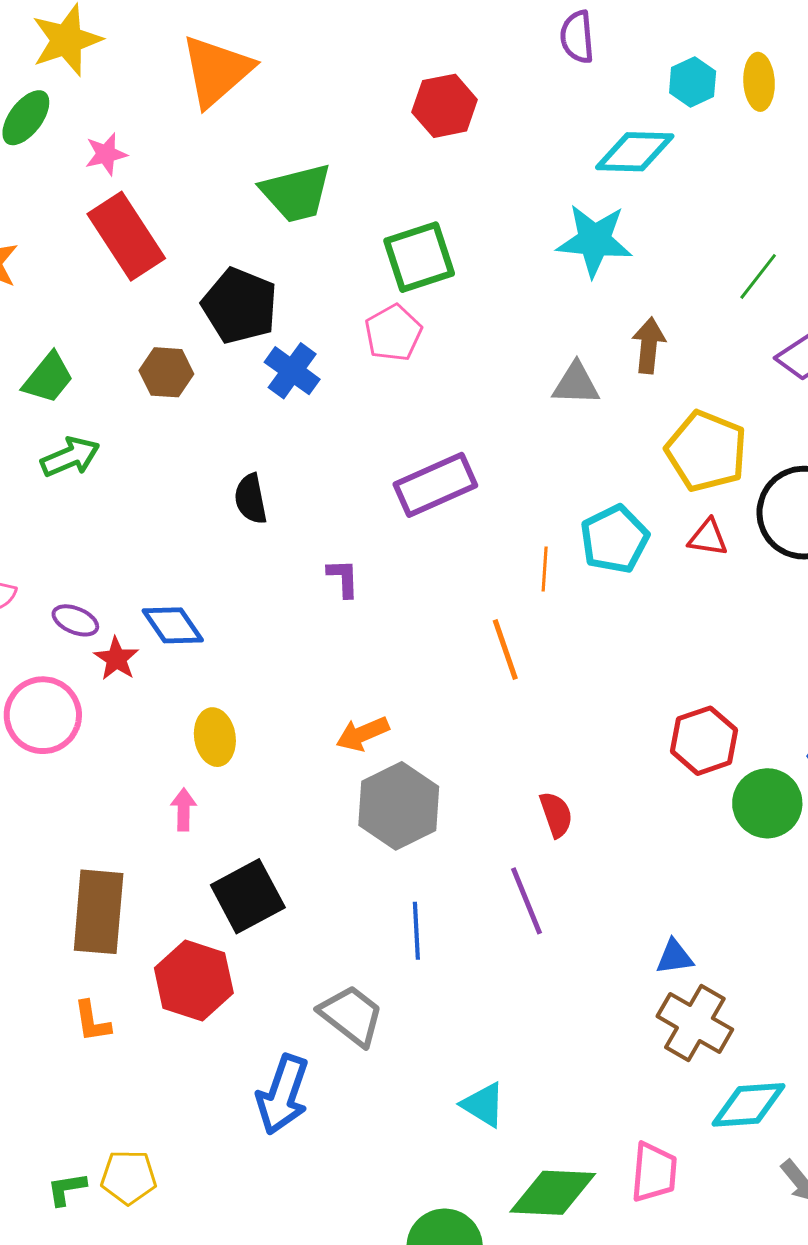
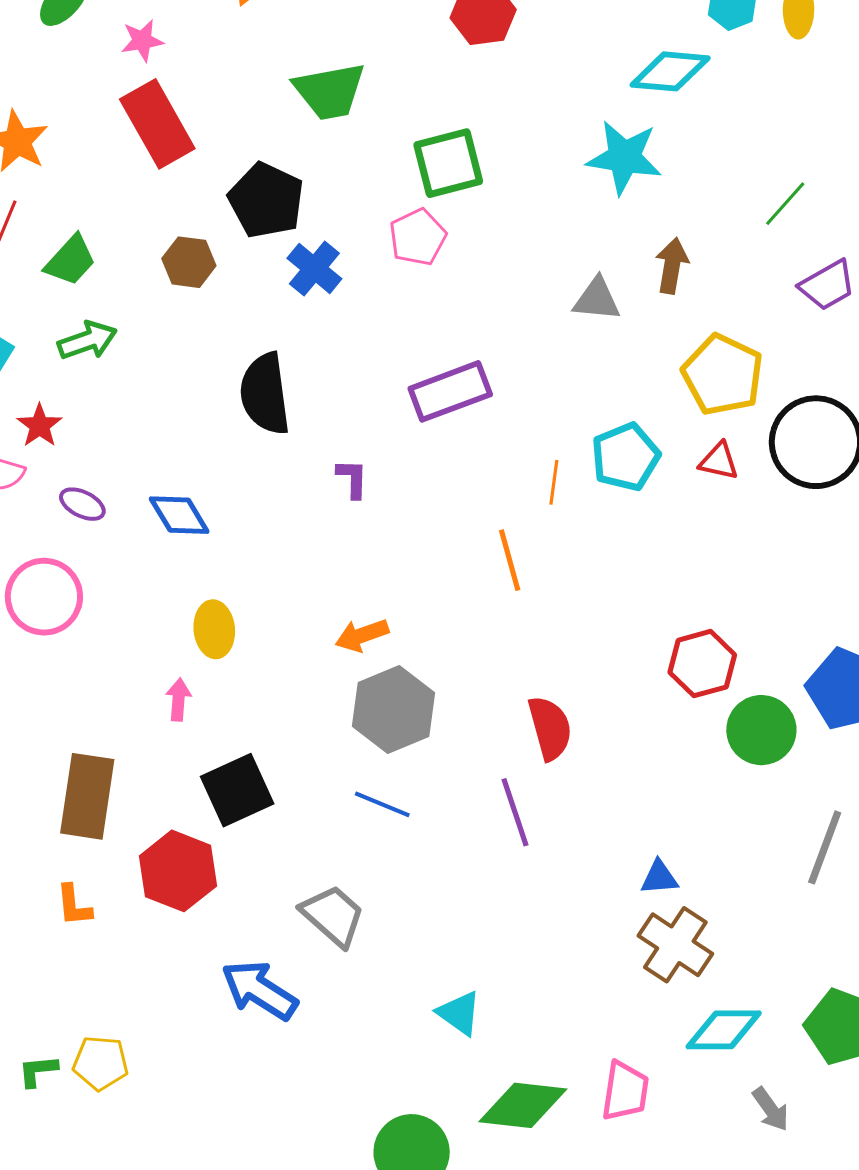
black semicircle: (251, 499) -> (265, 394), size x1.6
red star: (116, 659) -> (39, 426), moved
red semicircle: (556, 815) -> (550, 728), size x1.4
blue line: (416, 931) -> (382, 804), moved, turned -68
blue arrow: (283, 1094) -> (259, 990), turned 100

